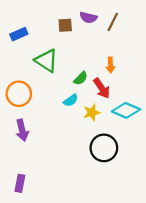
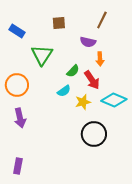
purple semicircle: (88, 18) -> (88, 42), moved
blue rectangle: (19, 34) -> (17, 31), turned 56
green triangle: (46, 61) -> (42, 55), turned 30

